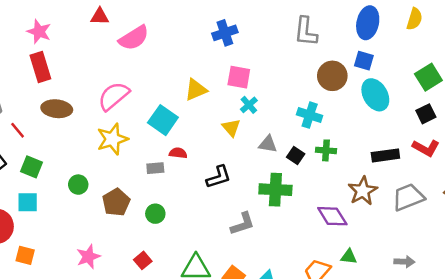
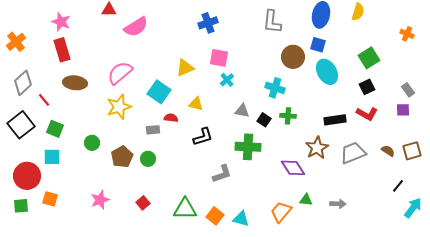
yellow triangle: (231, 128) -> (196, 104), moved, turned -35
green circle: (155, 214) -> (148, 159), moved
gray arrow: (404, 262) -> (338, 204), moved

